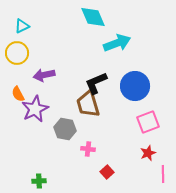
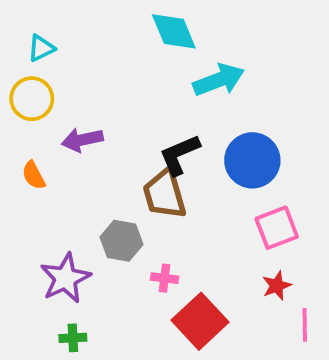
purple star: (35, 109) -> (65, 278), moved
red square: (107, 172) -> (200, 321), size x2.0

